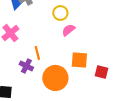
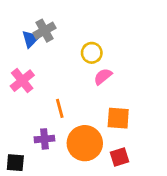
purple cross: (26, 66) -> (44, 139), moved, turned -32
red square: (101, 72) -> (120, 157), moved, turned -32

